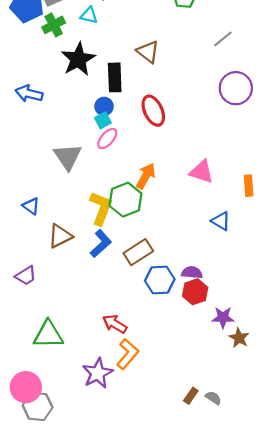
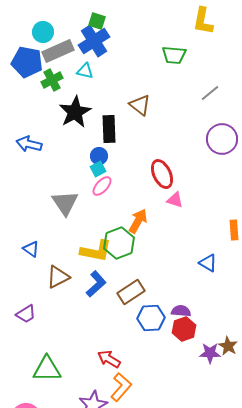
red ellipse: (153, 111) -> (162, 174), moved
pink triangle: (202, 172) -> (175, 200), moved, size x0.7
yellow L-shape: (101, 208) -> (96, 251), turned 80
brown star: (239, 338) -> (228, 346), moved

